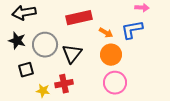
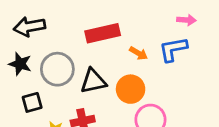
black triangle: (72, 54) -> (93, 81), turned 40
orange circle: (111, 55) -> (131, 89), moved

